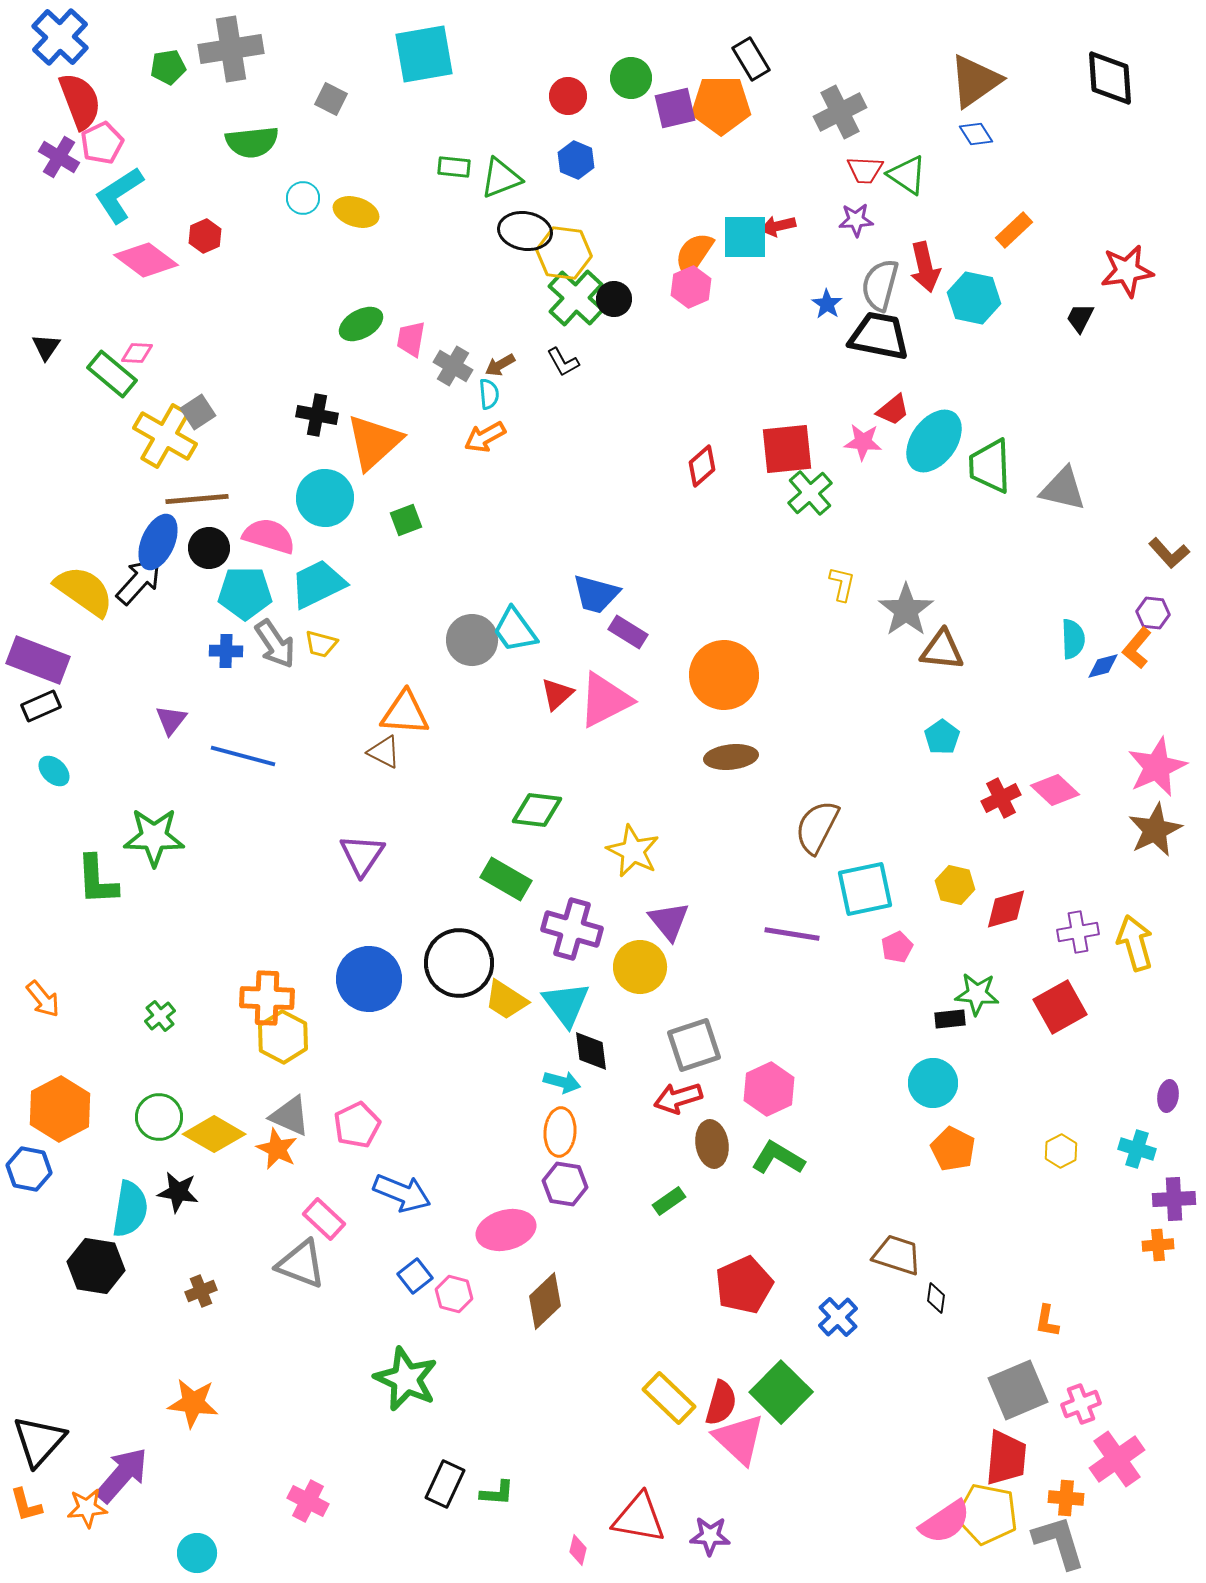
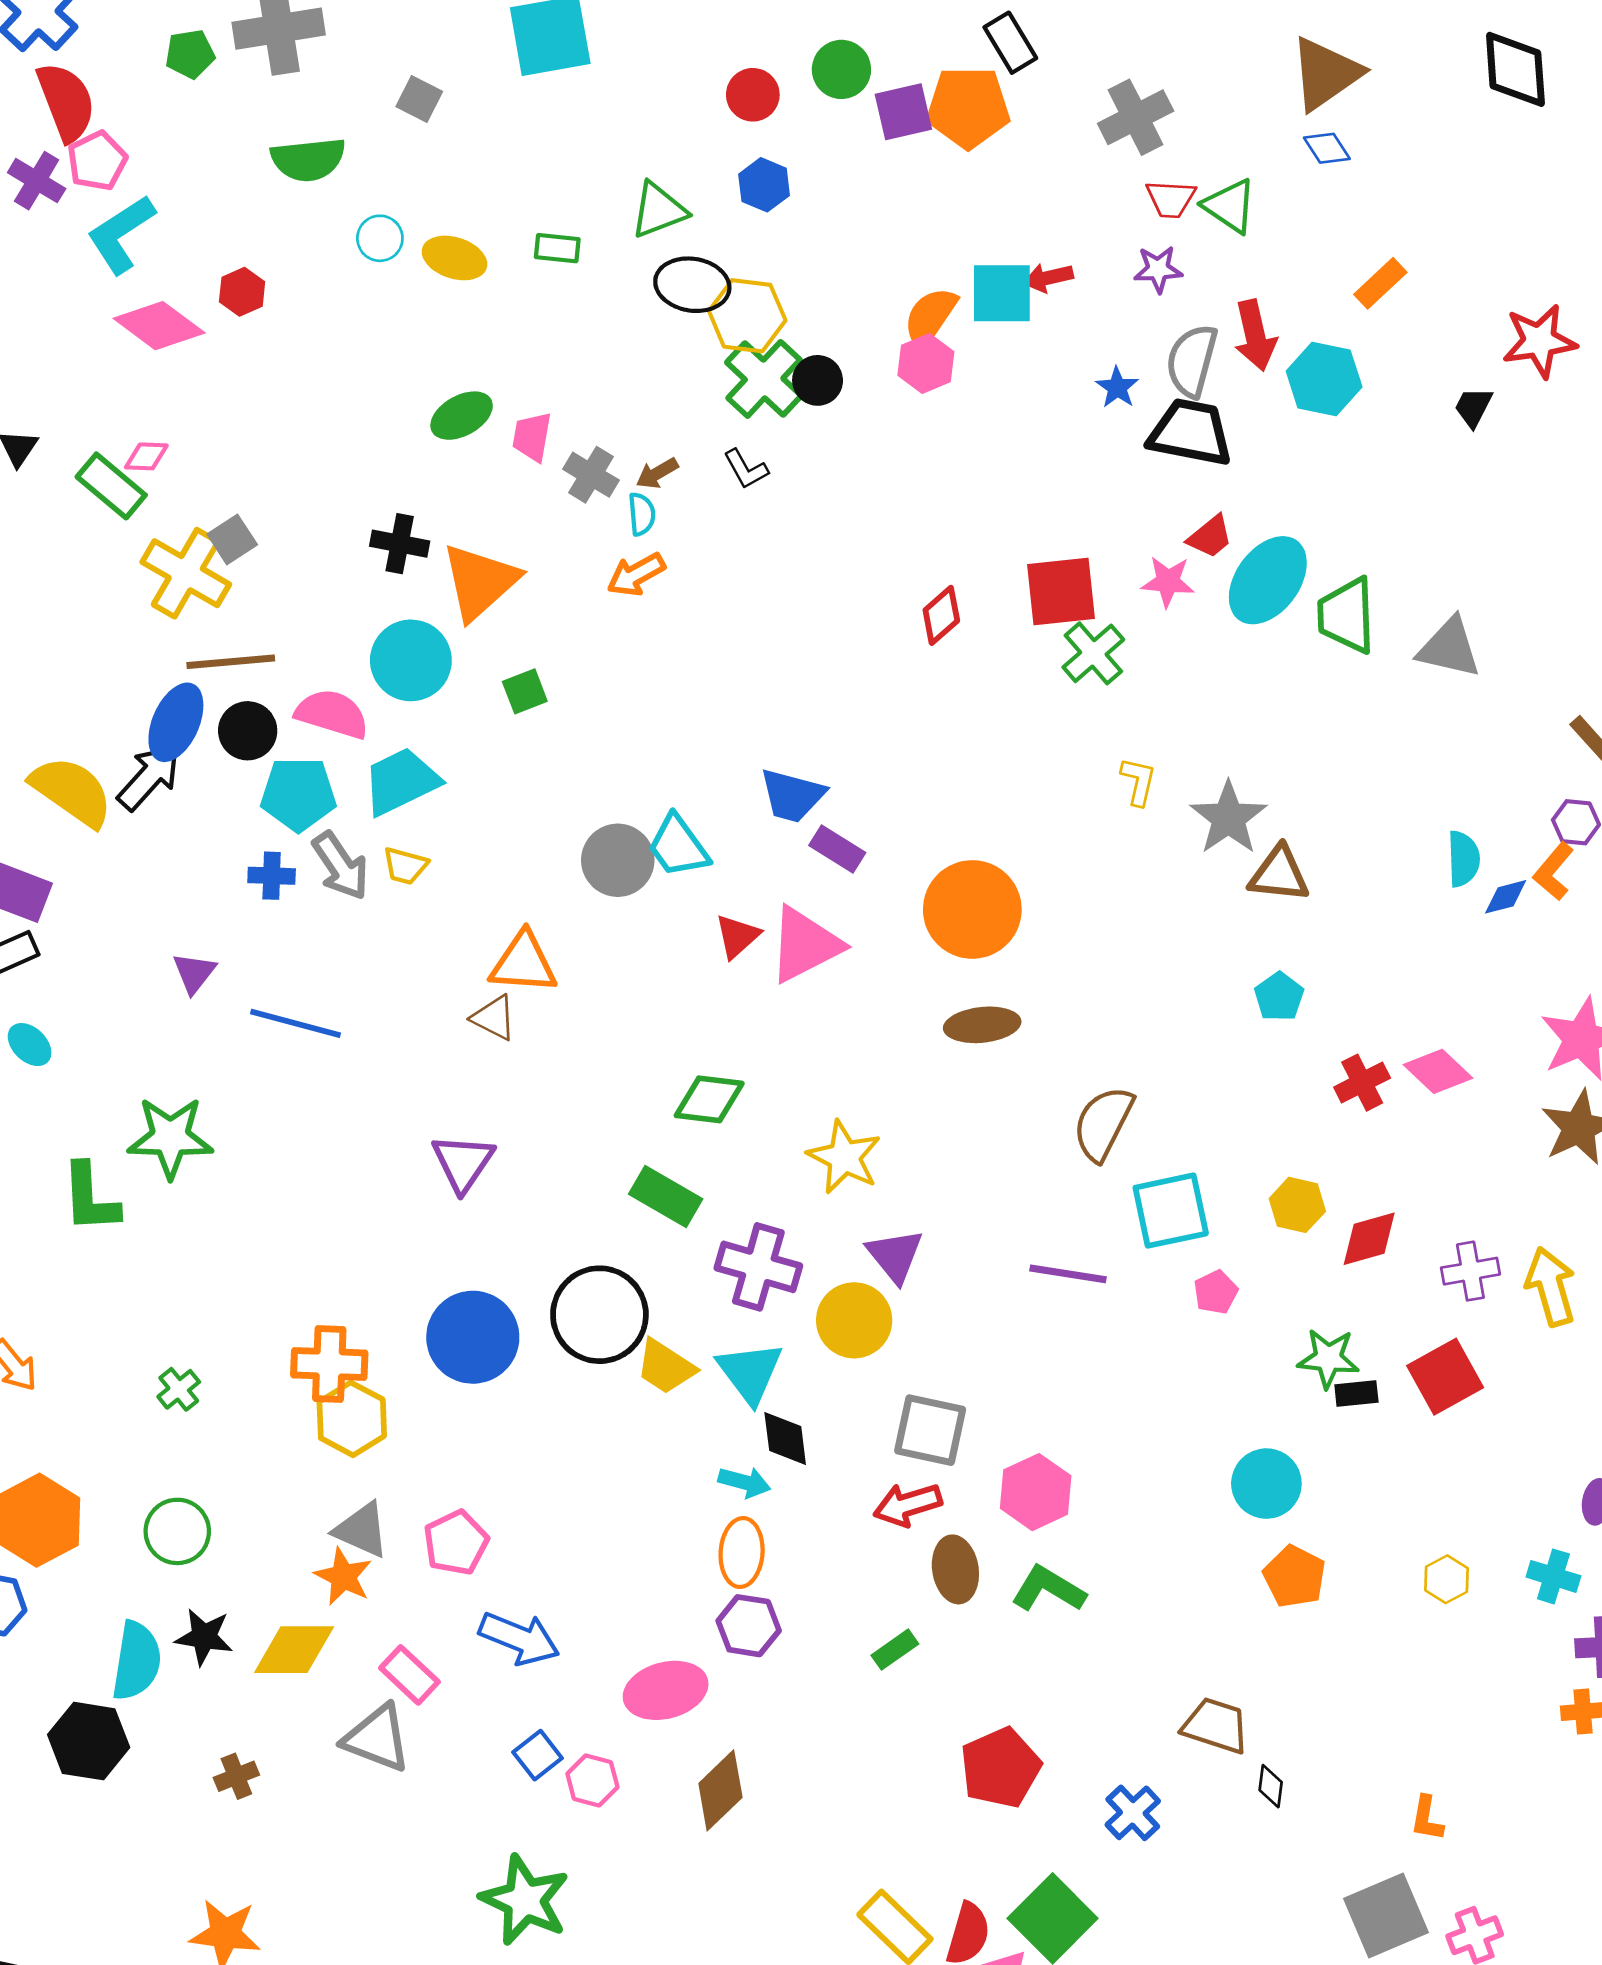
green rectangle: (454, 167) -> (557, 248), moved
black rectangle: (950, 1019) -> (1356, 1394), moved
gray square: (694, 1045) -> (930, 1430), turned 30
yellow diamond: (214, 1134) -> (294, 1650), moved, turned -30

